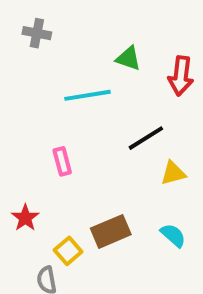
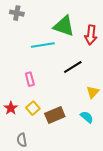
green triangle: (128, 58) -> (64, 26), size x1.6
yellow triangle: (173, 173) -> (93, 92), moved, turned -32
yellow square: (68, 251) -> (33, 108), moved

